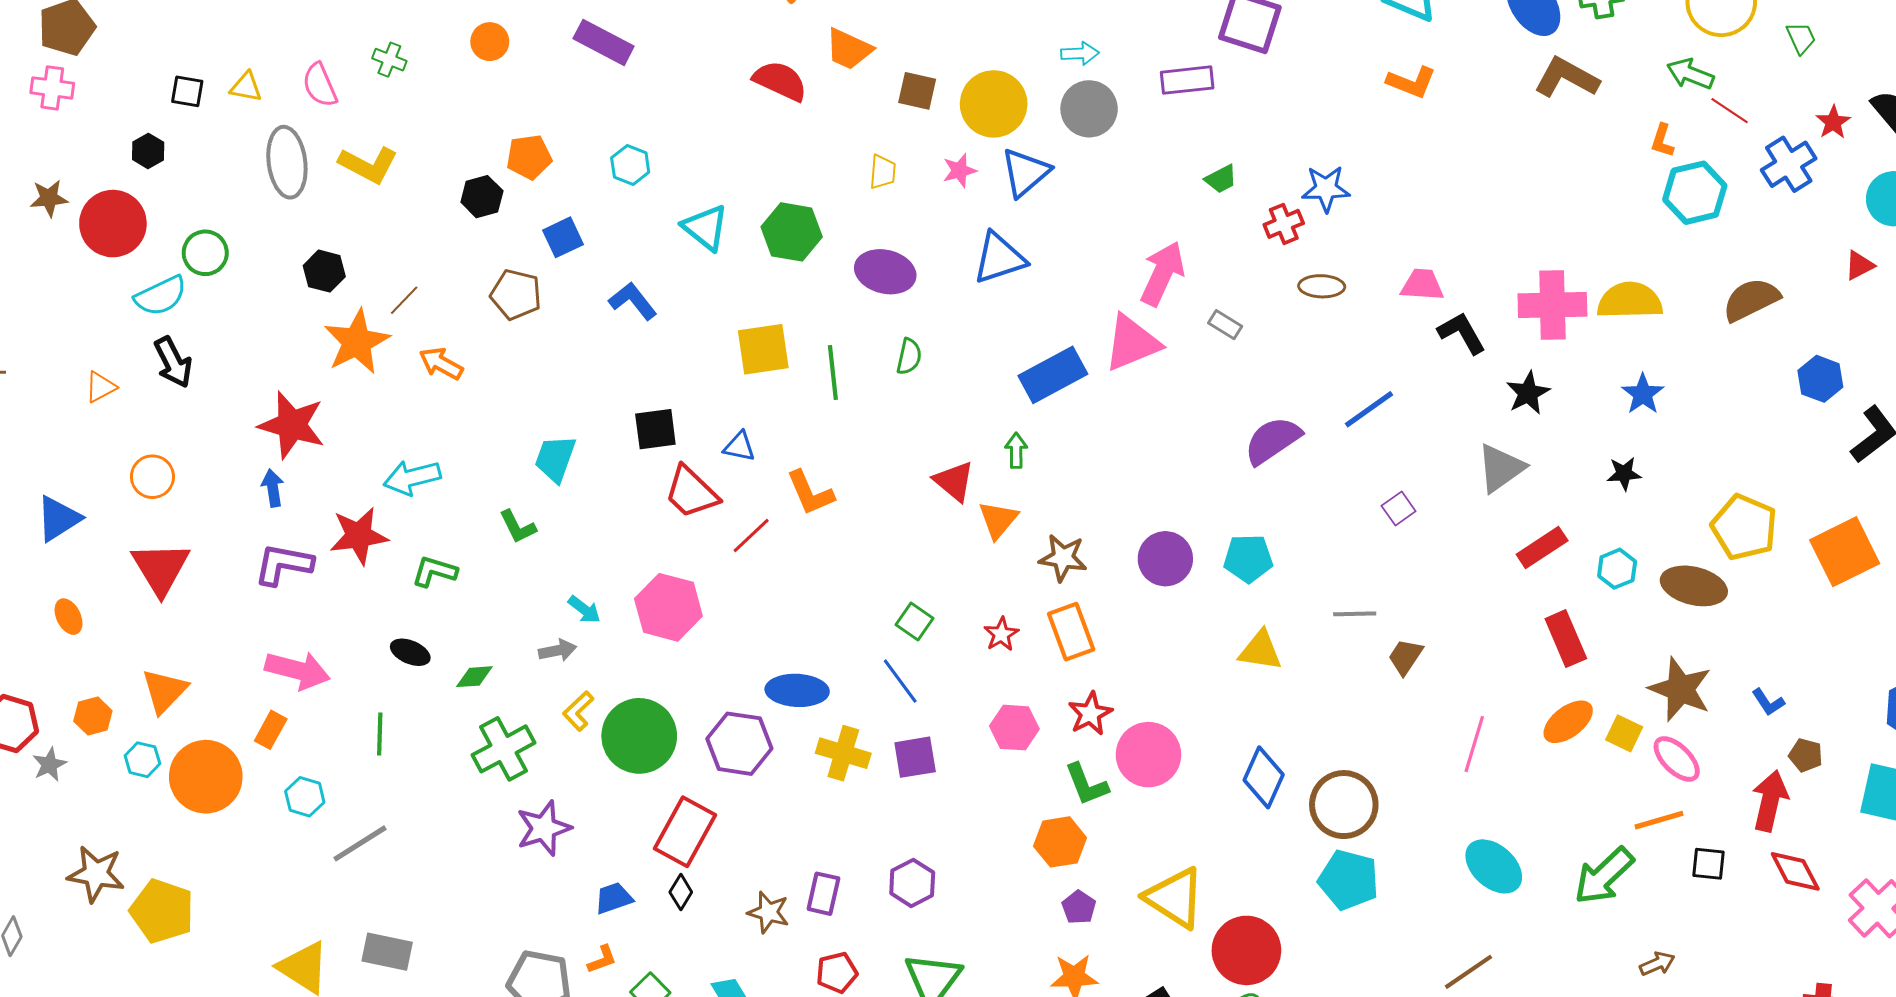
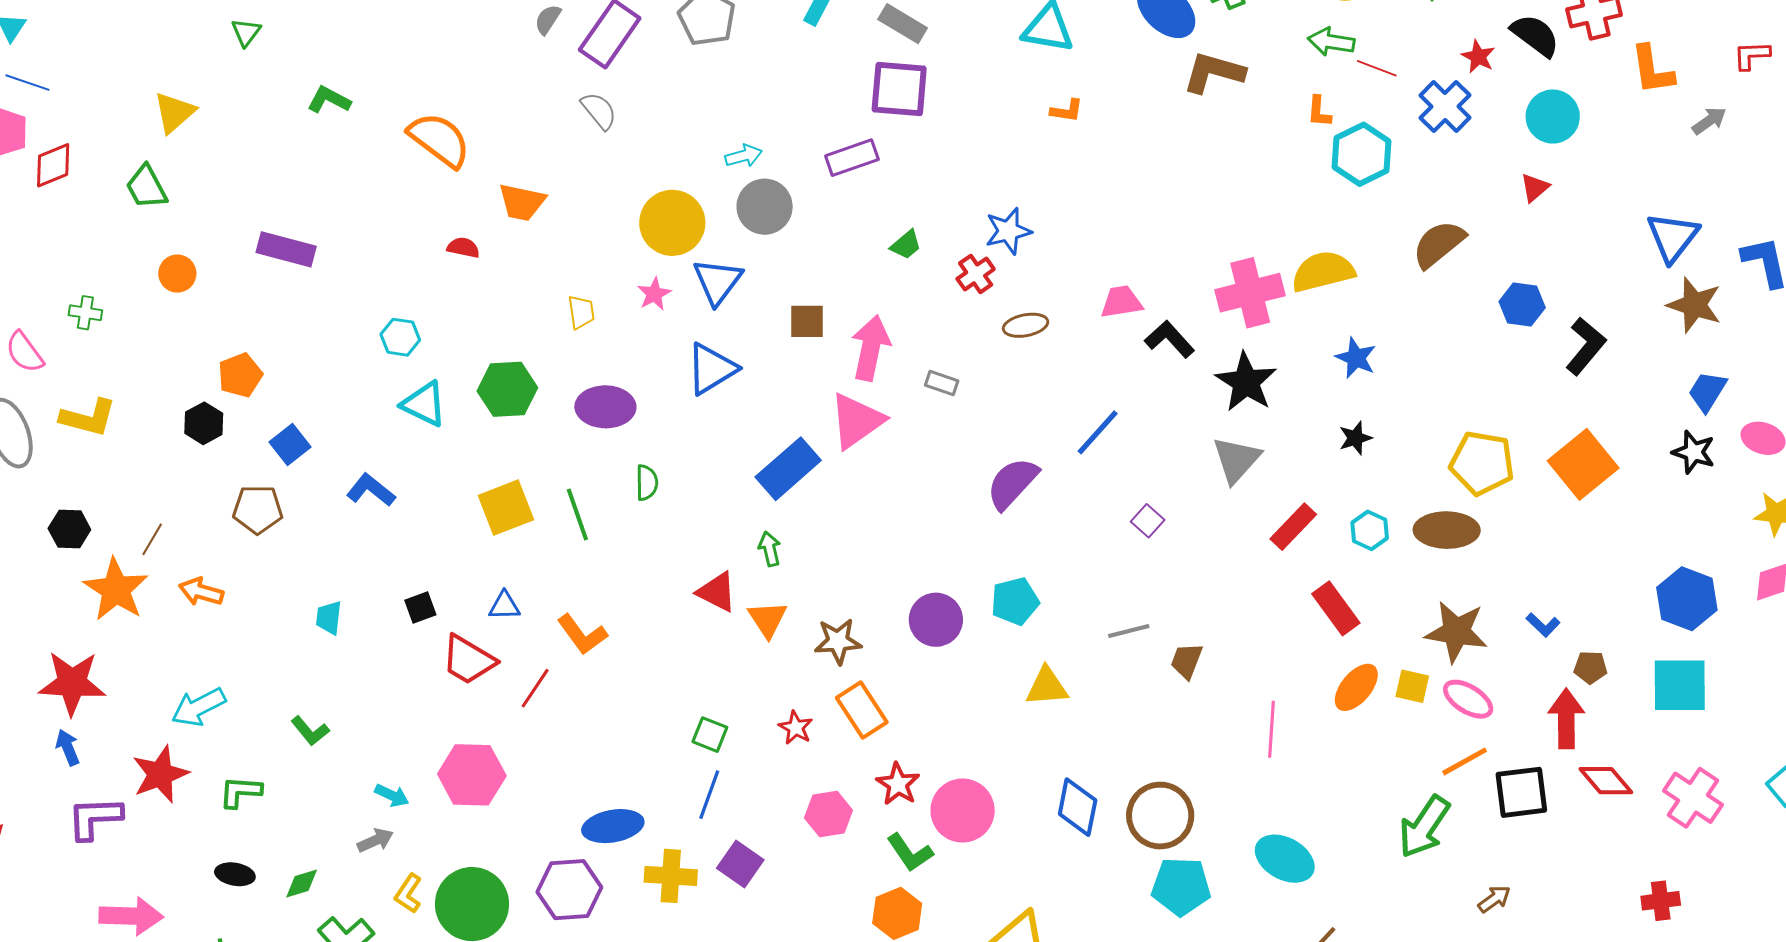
red semicircle: (780, 81) -> (463, 248), size x0.6
orange L-shape: (1411, 82) -> (1067, 111), size x0.7
brown square: (917, 91) -> (807, 321), moved
cyan hexagon: (630, 165) -> (400, 337), moved
black star: (1528, 393) -> (1246, 382), size x1.4
black square: (655, 429) -> (420, 607), size x0.7
cyan trapezoid: (555, 459) -> (329, 618), moved, size x0.7
blue line: (900, 681) -> (709, 795), turned 69
purple square: (915, 757) -> (740, 864), turned -33
black square: (1708, 864) -> (1521, 792), size x1.6
cyan ellipse: (1494, 866) -> (1285, 859), moved

